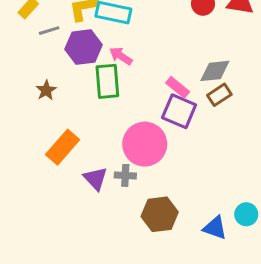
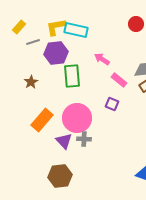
pink arrow: (121, 56) -> (102, 59), moved
purple square: (179, 111) -> (112, 104), moved, size x0.6
pink circle: (145, 144) -> (77, 118), moved
brown hexagon: (160, 214) -> (60, 176), moved

